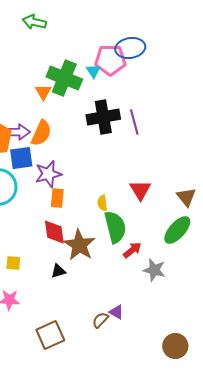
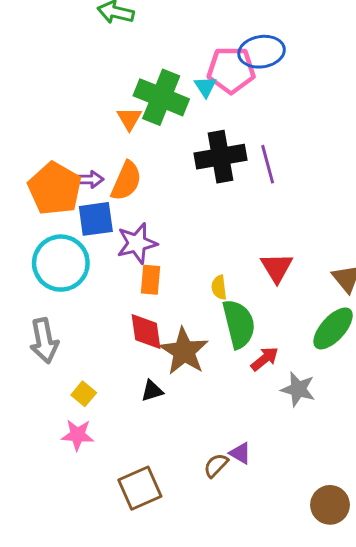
purple arrow: (17, 132) -> (90, 179), size x0.7
yellow square: (13, 263) -> (84, 394), moved, turned 35

